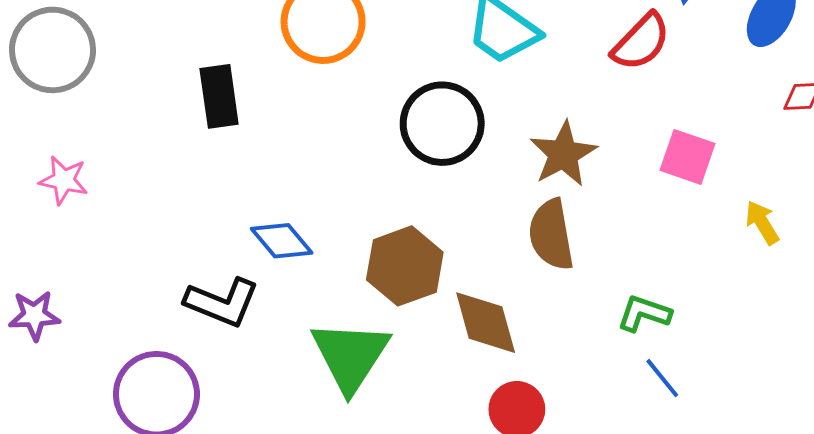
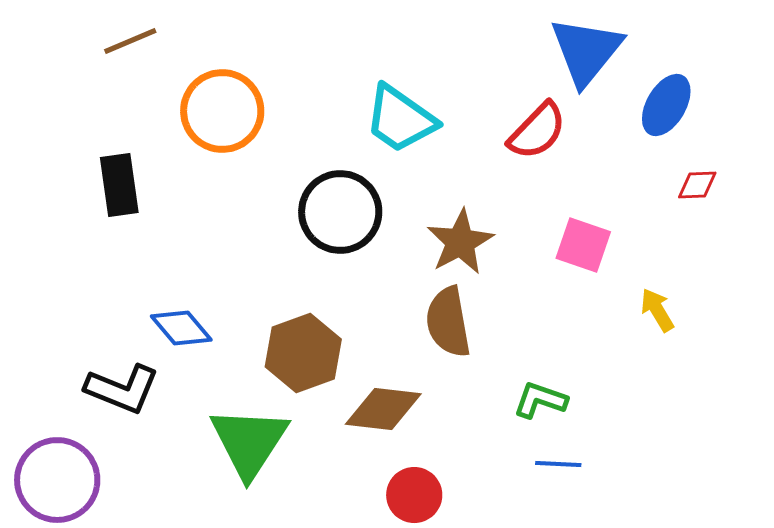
brown diamond: (486, 323) -> (383, 409), turned -68
blue line: (662, 378) -> (558, 464), turned -48

